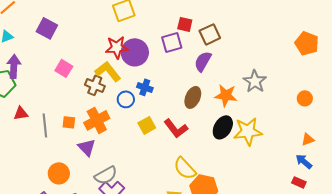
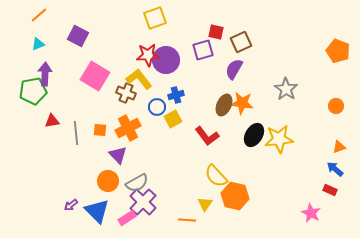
pink square: (64, 68) -> (95, 76), size x1.6
blue cross: (145, 87) -> (176, 95), turned -35
orange star: (226, 95) -> (242, 103), moved
yellow square: (147, 125) -> (173, 119), moved
orange circle: (59, 173) -> (108, 181), moved

